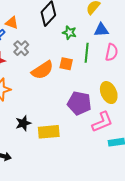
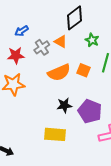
orange triangle: (12, 23) -> (61, 41), moved
black star: (23, 123) -> (64, 105), moved

